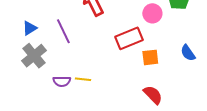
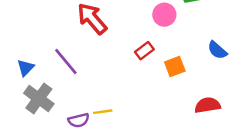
red rectangle: (129, 38) -> (144, 51), size x0.6
red semicircle: (153, 95) -> (208, 105), moved, turned -40

